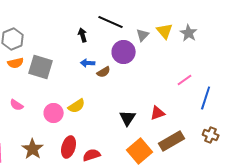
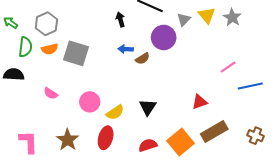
blue line: (206, 98) -> (250, 86), turned 60
yellow semicircle: (77, 106) -> (115, 112), moved
black triangle: (128, 118) -> (148, 107), moved
brown cross: (211, 135) -> (255, 136), moved
red semicircle: (92, 155) -> (148, 145), moved

